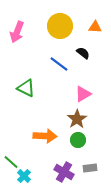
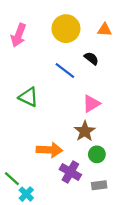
green circle: (78, 140) -> (97, 154), moved
purple cross: (64, 172) -> (70, 172), moved

